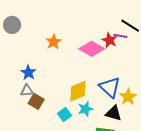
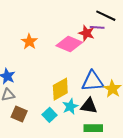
blue triangle: (110, 87) -> (93, 81), turned -40
brown square: (36, 101) -> (19, 114), moved
black triangle: (114, 113) -> (89, 106), moved

